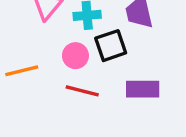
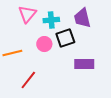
red line: (82, 91) -> (28, 80), moved, turned -66

